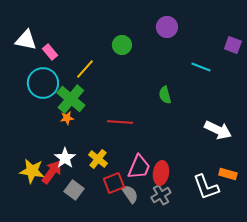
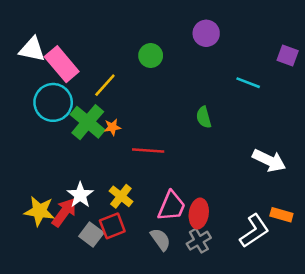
pink rectangle: (50, 52) -> (62, 64), size x1.8
orange star: (67, 118) -> (112, 127), moved
red square: (114, 183) -> (112, 226), moved
white L-shape: (206, 187) -> (254, 231), turned -104

